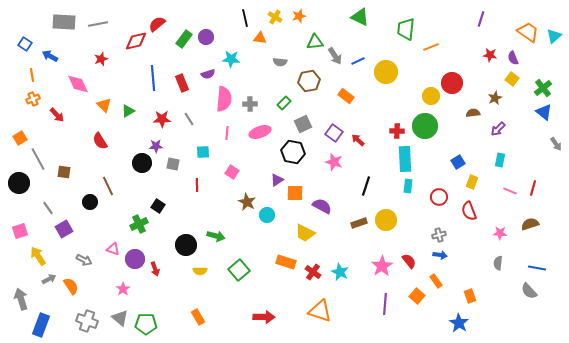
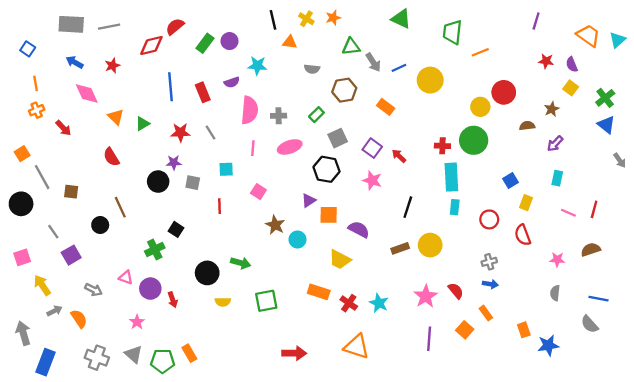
blue arrow: (50, 56) -> (75, 62), moved
green square: (239, 270) -> (266, 301), turned 30
orange rectangle: (198, 317) -> (189, 353), moved
blue star: (459, 323) -> (548, 345), moved, turned 30

